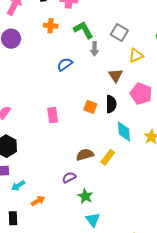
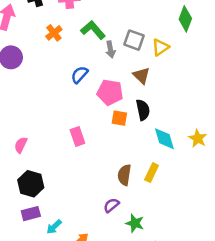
orange cross: (51, 26) -> (54, 33), turned -32
gray square: (119, 33) -> (134, 40), moved
pink pentagon: (141, 94) -> (110, 92), moved
brown semicircle: (85, 155) -> (124, 175), turned -54

